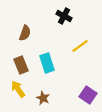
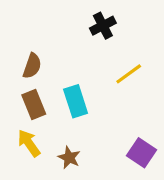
black cross: (64, 16) -> (103, 26), turned 35
brown semicircle: (25, 33) -> (32, 66), moved

